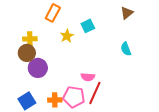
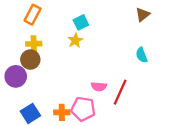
orange rectangle: (53, 13) -> (33, 15), moved
cyan square: (88, 26) -> (81, 22), moved
purple circle: (38, 68) -> (16, 76), moved
red line: (95, 93) -> (120, 92), moved

